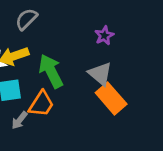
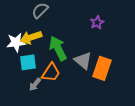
gray triangle: (100, 74) -> (83, 60), moved
orange rectangle: (111, 98) -> (102, 68), turned 60

